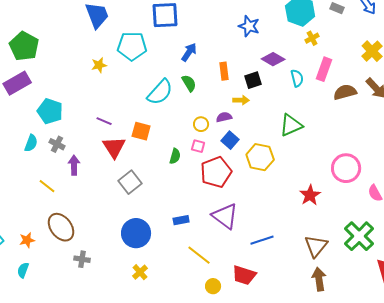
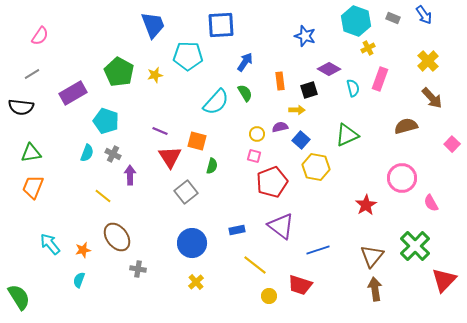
green pentagon: (24, 46) -> (119, 72), moved
brown semicircle: (345, 92) -> (406, 126), moved
blue square: (230, 140) -> (301, 140), moved
green semicircle: (175, 156) -> (212, 166), moved

